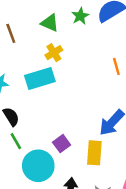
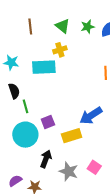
green line: (16, 141) -> (25, 106), moved
yellow rectangle: (94, 153) -> (72, 136), turned 54

